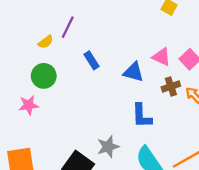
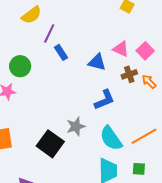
purple line: (68, 27) -> (49, 33), moved
yellow semicircle: (46, 42) -> (31, 15), moved, size x1.5
blue L-shape: (142, 116) -> (104, 100), turned -110

